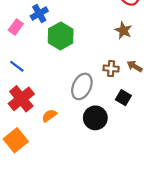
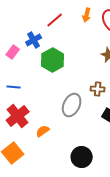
blue line: (17, 66) -> (14, 87), turned -32
black circle: (95, 118) -> (82, 157), moved

